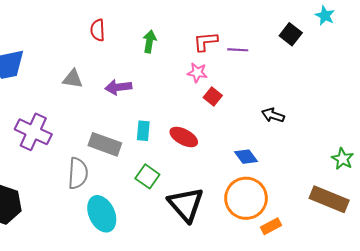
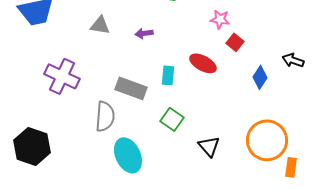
purple arrow: (118, 87) -> (144, 33), size x0.7
red ellipse: (184, 137) -> (203, 63), moved
blue diamond: (246, 157) -> (260, 77), moved, turned 70
black triangle: (186, 204) -> (209, 146), size x0.6
orange rectangle: (271, 226) -> (291, 167), turned -54

